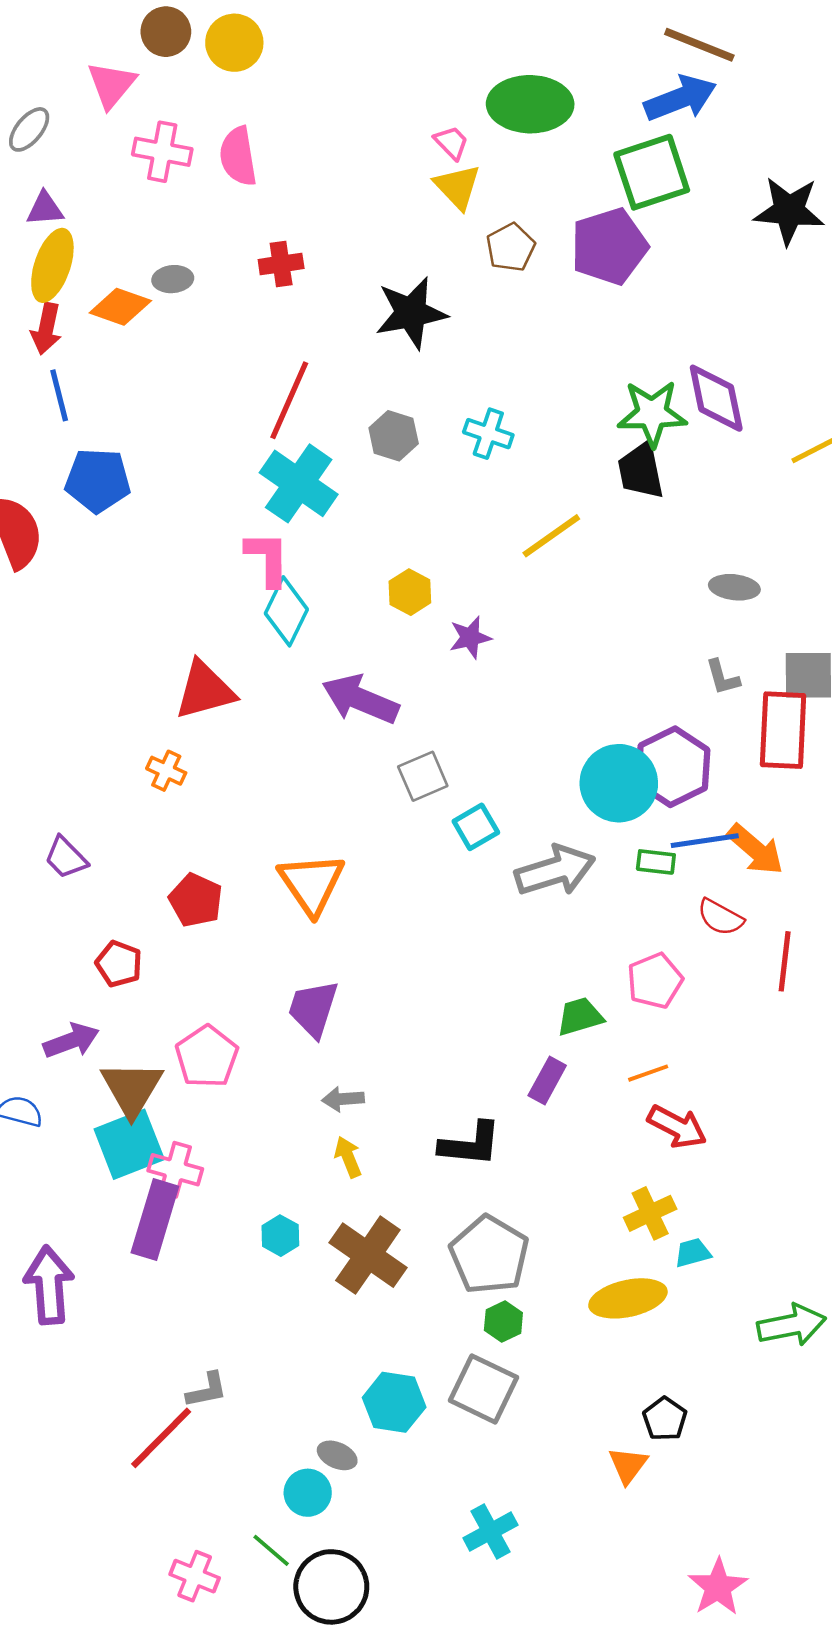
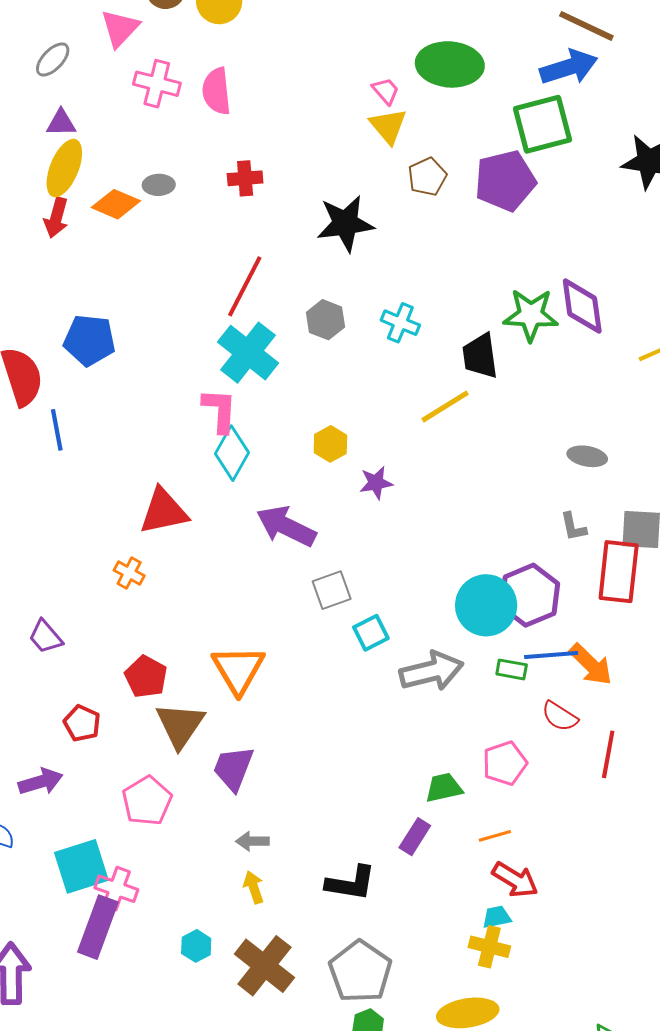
blue line: (59, 395) -> (57, 430), moved
black trapezoid: (641, 471) -> (480, 356), moved
brown triangle: (132, 1089) -> (180, 725), moved
yellow cross: (650, 1213) -> (489, 947), turned 36
cyan trapezoid: (693, 1253) -> (497, 917), moved

